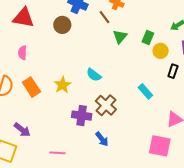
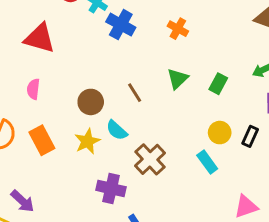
brown line: (105, 17) -> (135, 93), moved
brown circle: (62, 25) -> (91, 102), moved
yellow circle: (161, 51) -> (220, 133), moved
cyan semicircle: (94, 75) -> (117, 130), moved
brown cross: (106, 105) -> (150, 159), moved

